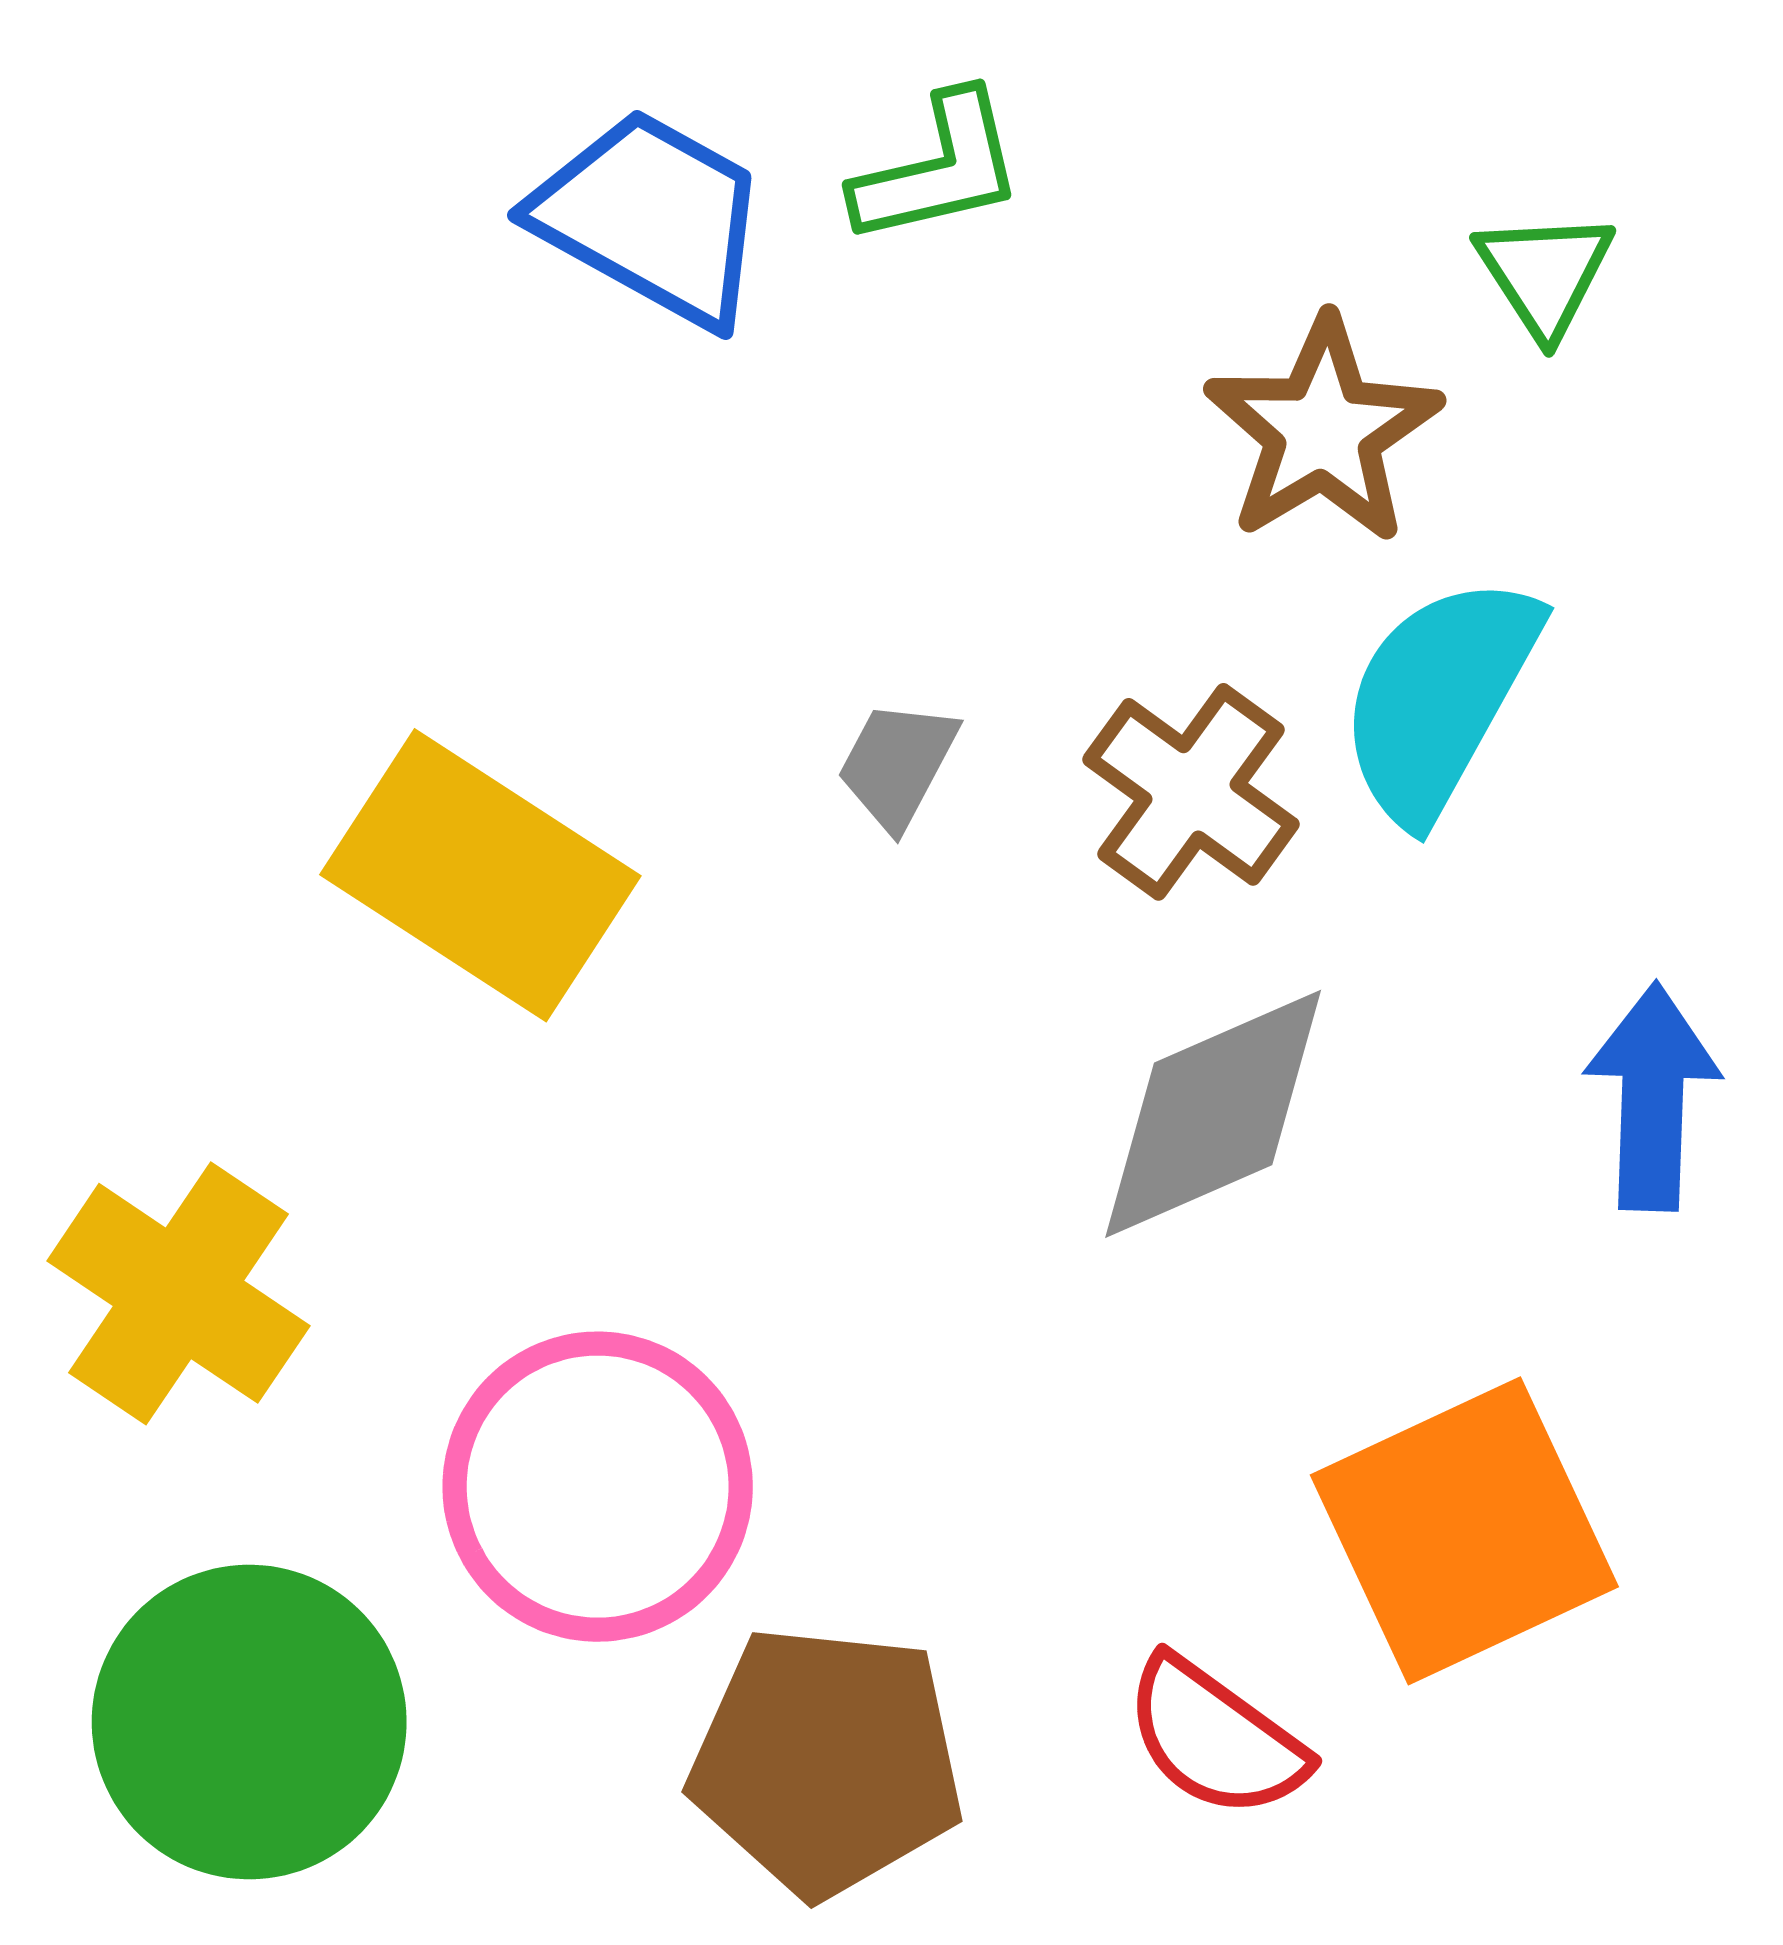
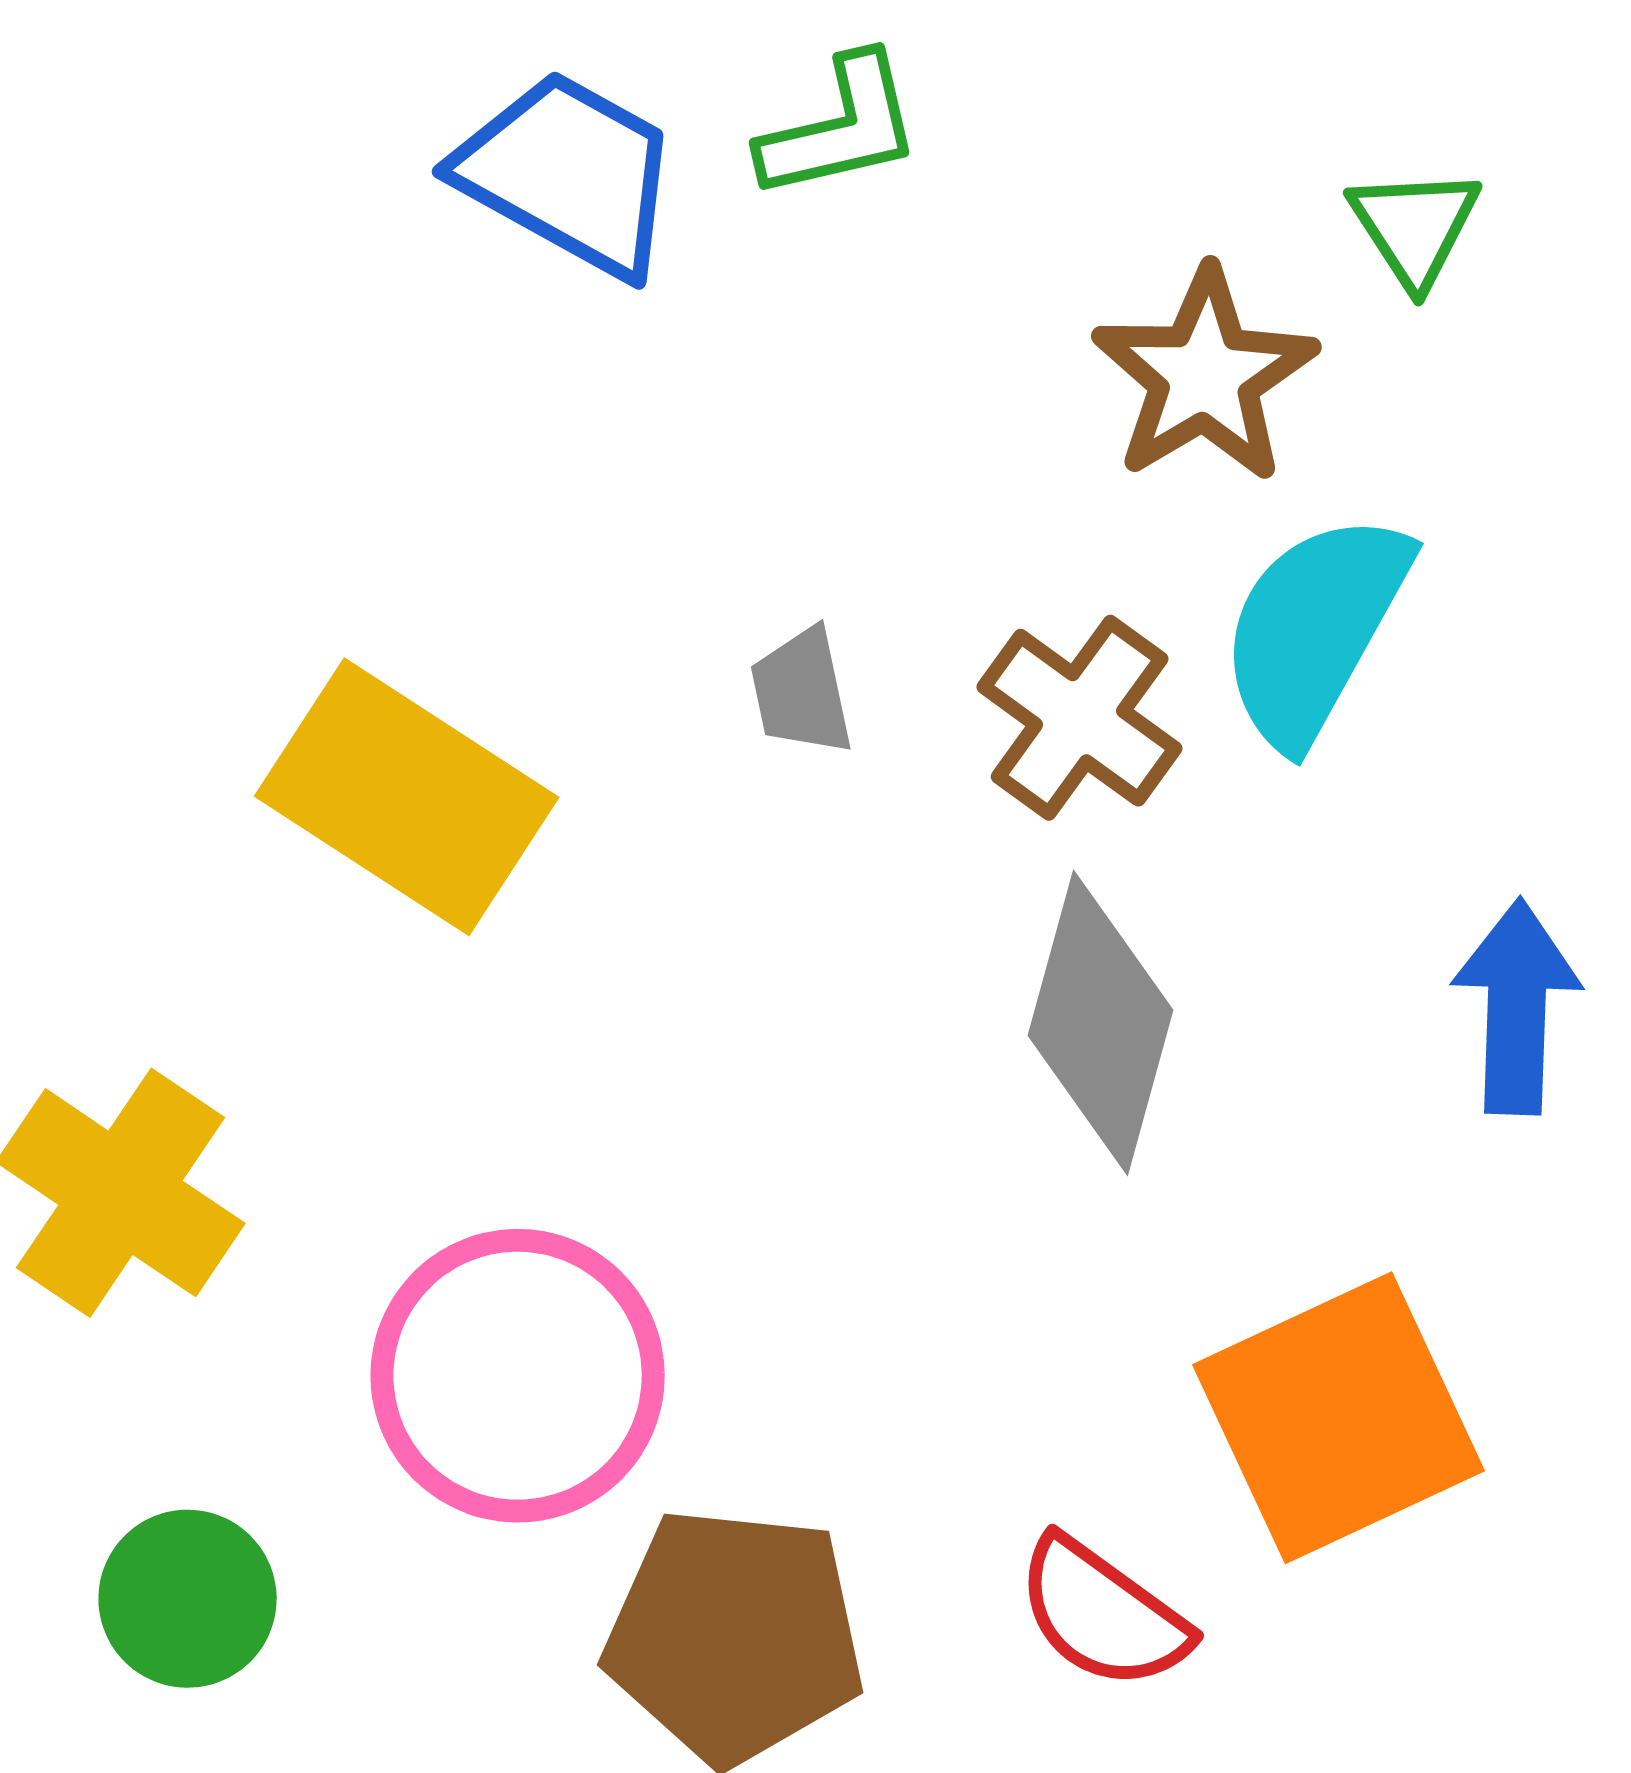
gray trapezoid: (897, 764) -> (802, 692), turned -40
gray diamond: (1213, 1114) -> (1101, 1023), turned -51
green circle: (249, 1722) -> (188, 1599), size x0.6

